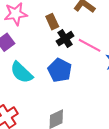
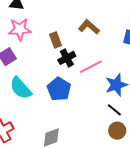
pink line: (90, 45) -> (91, 67), turned -60

